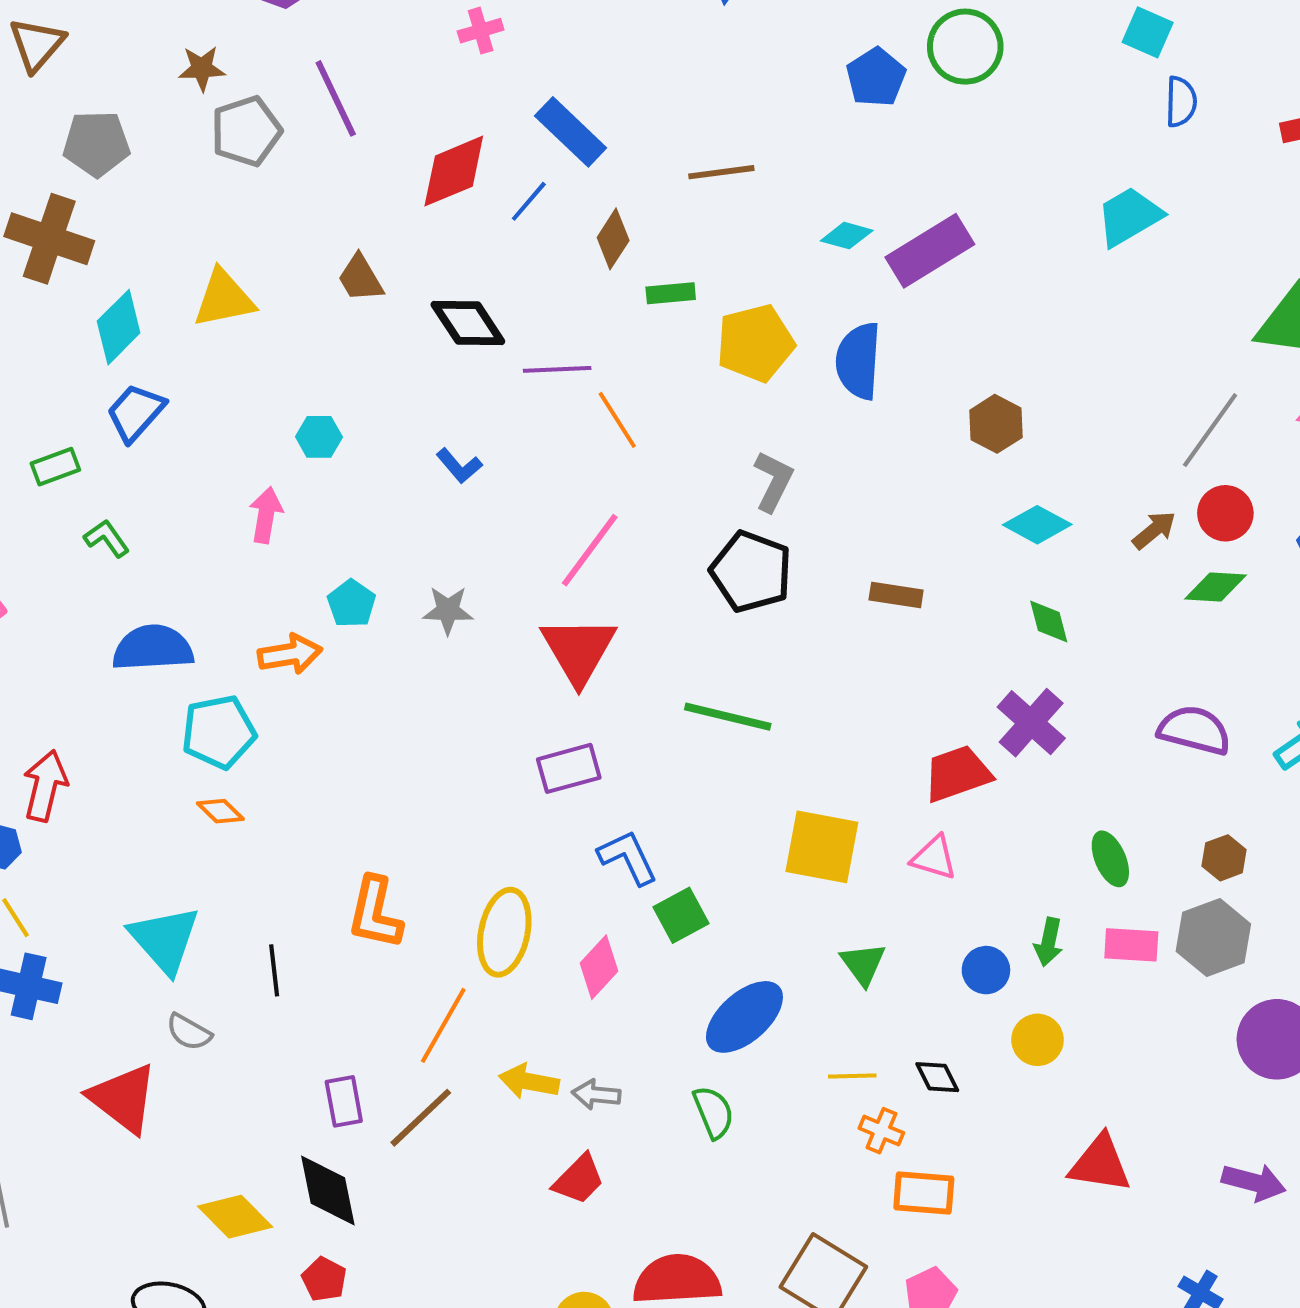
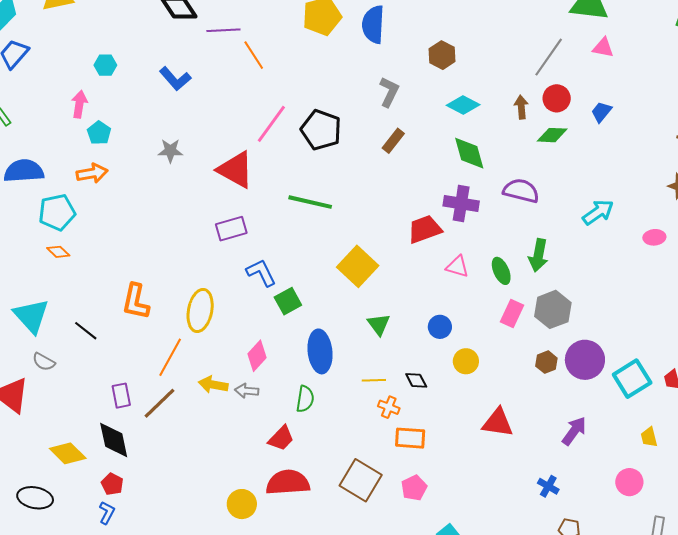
blue L-shape: (459, 466) -> (175, 79), size x1.4
gray L-shape: (773, 481) -> (389, 92), moved
brown arrow: (1154, 530) -> (521, 107), turned -55
pink line: (590, 550) -> (271, 124), moved
brown rectangle: (896, 595) -> (393, 141), turned -60
cyan pentagon: (351, 604) -> (99, 133), moved
green diamond: (1049, 622) -> (469, 153), size x1.5
red triangle: (578, 650) -> (236, 170), turned -30
purple cross: (1031, 723) -> (461, 204), turned -32
purple semicircle: (1194, 730) -> (521, 191), moved
yellow square: (822, 847) -> (358, 266), turned 33
pink triangle: (934, 858) -> (457, 267), moved
brown hexagon: (1224, 858) -> (546, 362), moved
green arrow: (1049, 942) -> (538, 255), moved, size x1.4
pink rectangle: (1131, 945) -> (512, 314), turned -68
pink diamond: (599, 967) -> (257, 356), moved
black line: (274, 970) -> (86, 331), turned -45
blue ellipse: (744, 1017) -> (320, 351), turned -54
green semicircle: (714, 1112) -> (305, 399), turned 32
red trapezoid: (579, 1179) -> (281, 438), moved
purple arrow: (1254, 1182) -> (574, 431), turned -68

